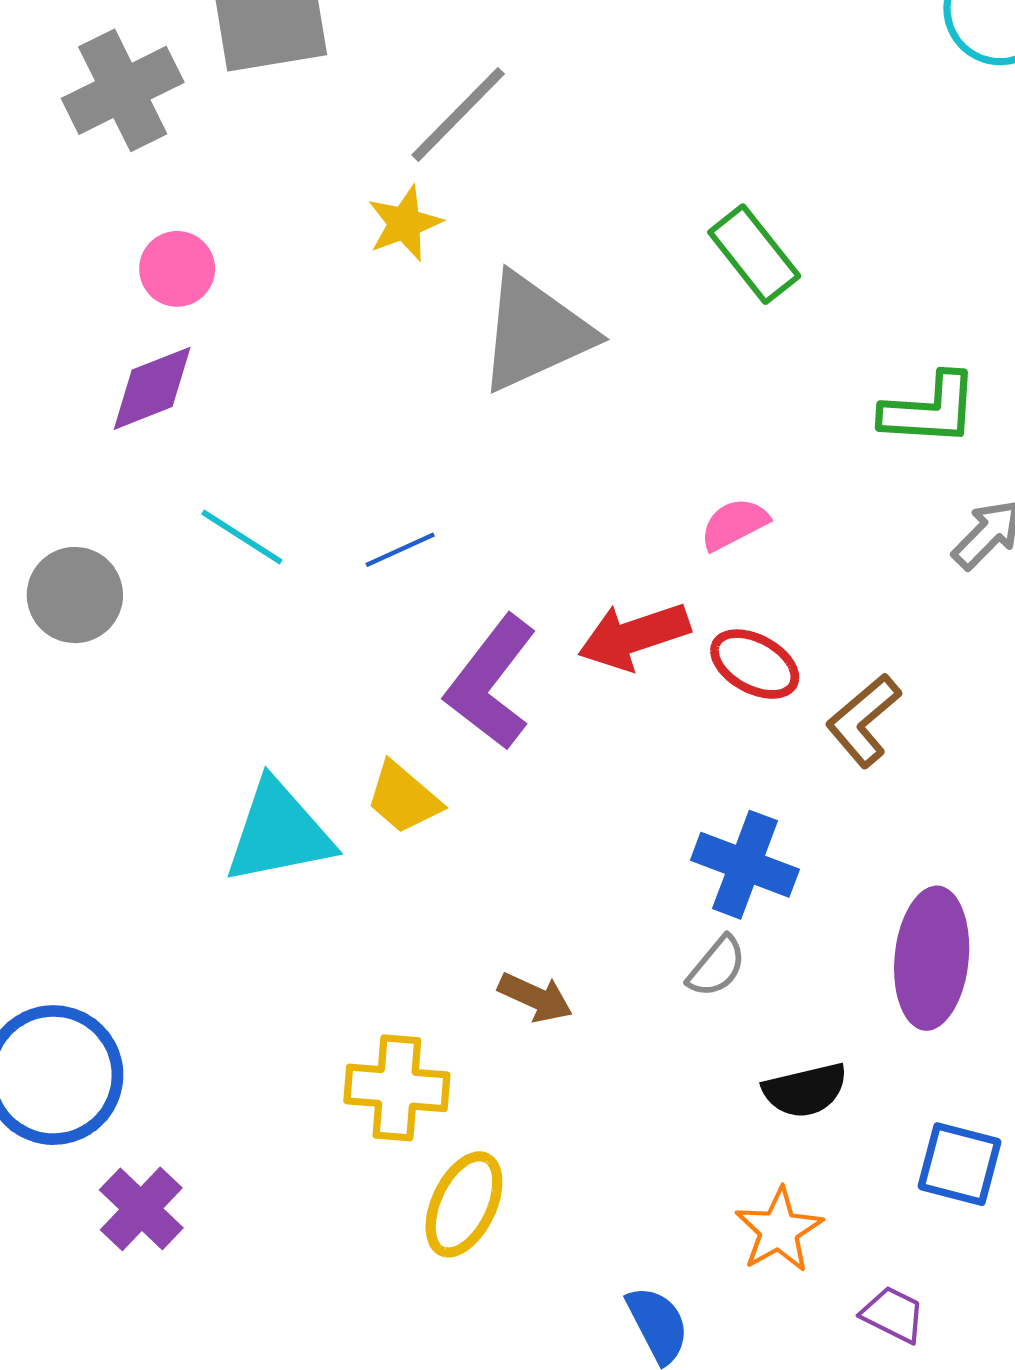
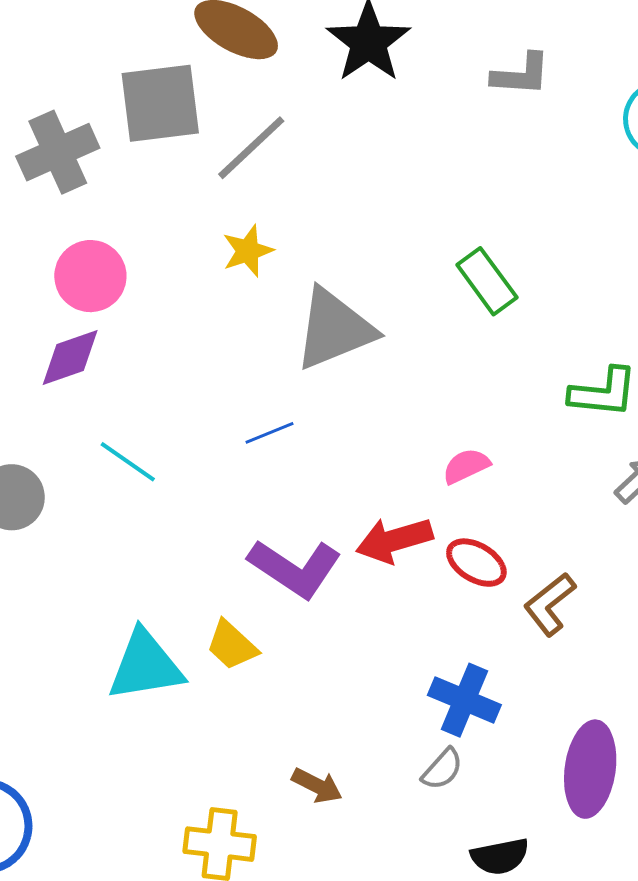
gray line: (458, 114) -> (251, 148), moved
pink circle: (177, 269) -> (90, 276), size x1.4
blue line: (400, 550) -> (269, 433), moved
purple L-shape: (491, 682) -> (295, 568), turned -96

